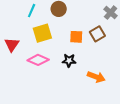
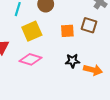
brown square: (97, 34) -> (89, 25), turned -35
black star: (69, 60) -> (72, 61), moved

